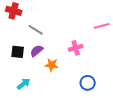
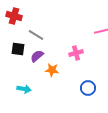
black square: (18, 52) -> (18, 49), moved
cyan arrow: (24, 84) -> (24, 89), turned 48

